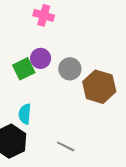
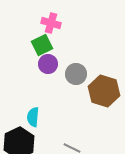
green square: (24, 69) -> (42, 45), moved

